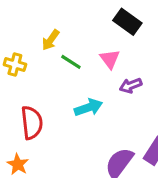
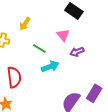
green line: (71, 62) -> (39, 49), moved

